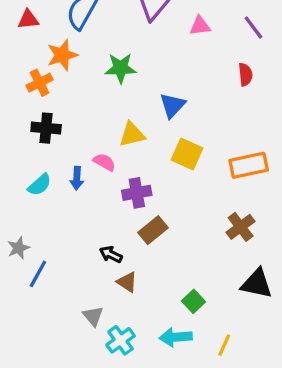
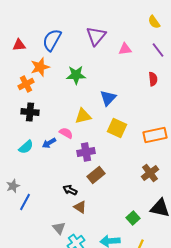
blue arrow: (77, 178) -> (49, 143), turned 56
green square: (194, 301) -> (133, 218), moved

